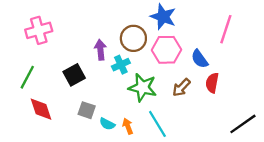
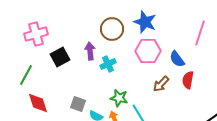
brown circle: (133, 38) -> (112, 29), moved
black square: (74, 75) -> (60, 57), moved
green star: (143, 87) -> (119, 98), moved, size x0.7

